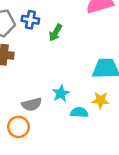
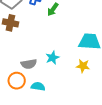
cyan semicircle: (79, 112) -> (38, 86), moved

